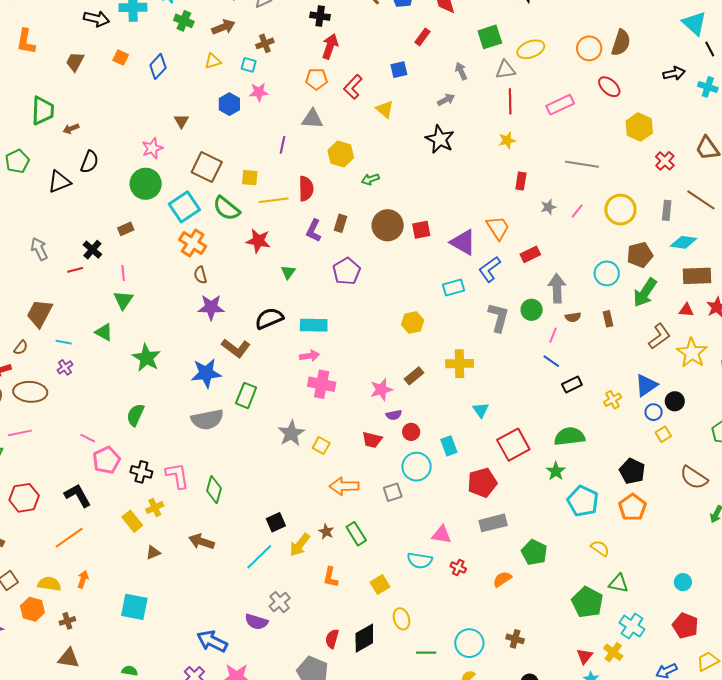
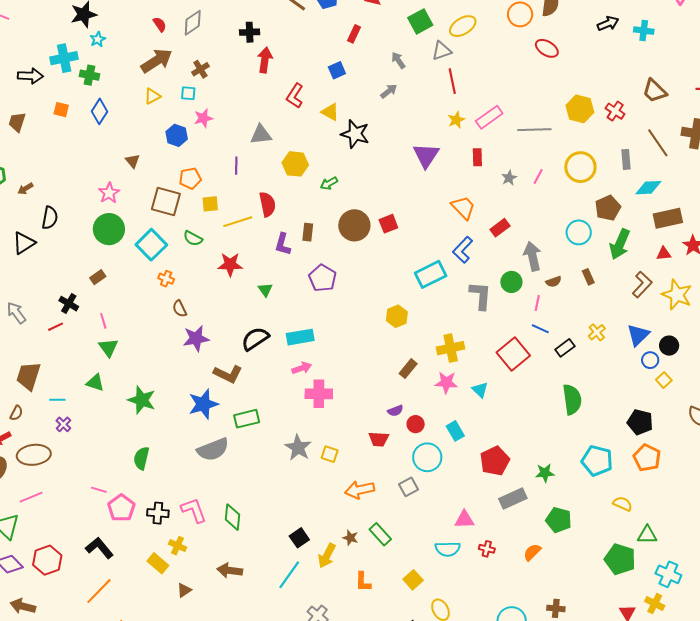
green cross: (184, 21) -> (90, 75), moved
brown arrow: (223, 27) -> (157, 61), size x1.4
orange pentagon: (316, 79) -> (190, 178), moved
pink rectangle: (560, 105) -> (489, 117), moved
yellow hexagon: (639, 127) -> (580, 109), moved
black star: (440, 139) -> (355, 134), moved
brown line: (701, 200) -> (658, 143), turned 32
green semicircle: (226, 208) -> (193, 238), size x0.7
purple triangle: (463, 242) -> (426, 155), moved, turned 44
orange cross: (193, 243) -> (166, 279), size x0.6
cyan rectangle: (453, 288) -> (431, 274), size x1.4
pink star: (381, 390) -> (446, 383), moved, turned 30
green rectangle: (246, 395) -> (247, 419), turned 65
yellow cross: (613, 400) -> (597, 332), moved
green semicircle: (570, 436) -> (572, 399), turned 100
red square: (513, 445) -> (513, 354), moved
green star: (556, 471) -> (545, 473), moved, turned -30
yellow cross: (155, 507) -> (178, 546), turned -30

